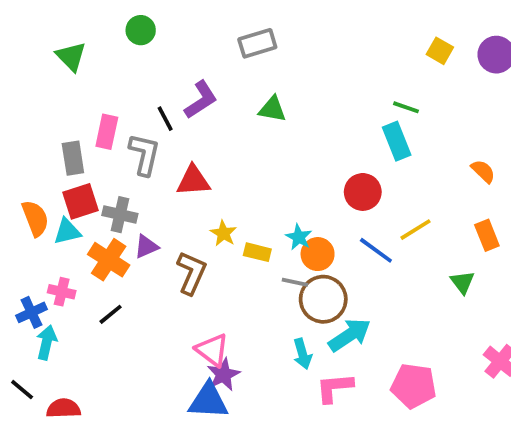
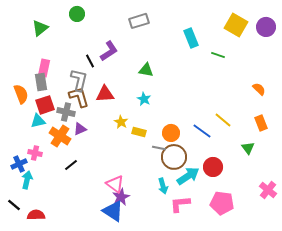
yellow square: (440, 51) -> (236, 25), size x1.6
green triangle: (71, 56) -> (40, 28), turned 36
green triangle: (272, 109) -> (146, 70), moved
pink rectangle: (107, 132) -> (44, 68), moved
cyan rectangle: (397, 141) -> (191, 38), moved
red circle: (363, 192) -> (213, 167), moved
orange semicircle: (35, 218) -> (21, 94), moved
yellow line: (415, 230) -> (223, 120), turned 72
cyan star: (299, 237) -> (144, 99), moved
brown L-shape: (191, 273) -> (79, 97), moved, turned -40
black line: (111, 314) -> (71, 165), moved
blue triangle: (208, 401) -> (113, 211), turned 30

